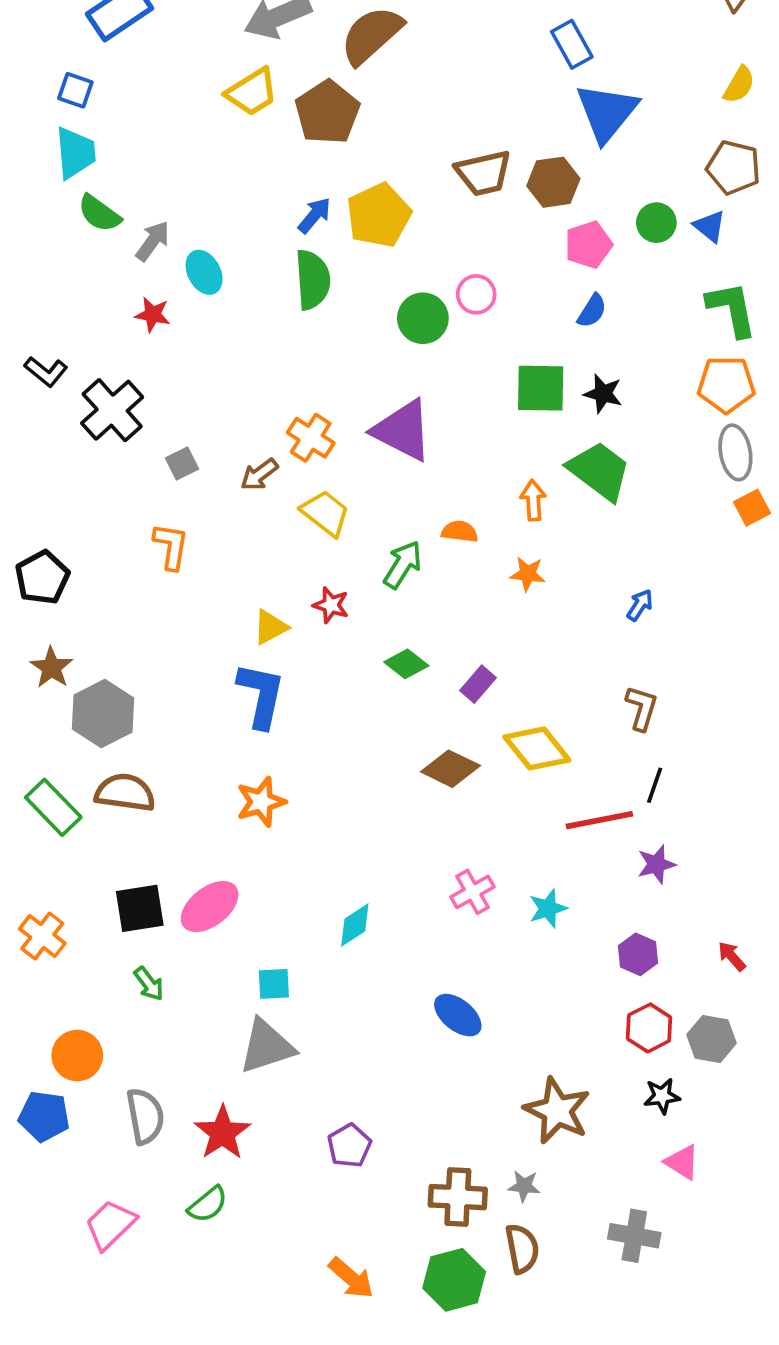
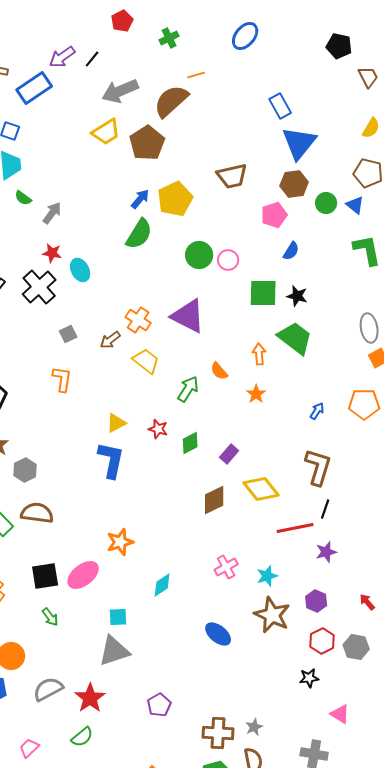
brown hexagon: (553, 182) -> (294, 184), moved
green semicircle: (99, 213) -> (23, 198), size x0.7
pink pentagon: (588, 245) -> (274, 215), moved
cyan ellipse: (204, 272) -> (80, 270), moved
green semicircle: (313, 280) -> (139, 234), turned 36
pink circle: (476, 294) -> (228, 260), moved
orange pentagon: (726, 384) -> (364, 404), moved
black cross: (112, 410) -> (39, 287), moved
orange semicircle: (460, 532) -> (219, 371), turned -138
orange star: (528, 574) -> (256, 394), turned 30
red star: (331, 605) -> (158, 429), moved
green diamond: (406, 664) -> (190, 443), turned -65
brown L-shape: (642, 708) -> (318, 467), size x1.5
gray hexagon: (103, 714) -> (25, 470), size x0.7
brown diamond: (450, 769) -> (214, 500), turned -52
orange star: (261, 802) -> (120, 542), moved
black star: (662, 1096) -> (309, 678), moved
brown star: (557, 1111) -> (272, 615), moved
gray semicircle: (145, 1116) -> (48, 689), turned -108
gray star: (524, 1186) -> (254, 727), turned -30
pink trapezoid: (110, 1225) -> (29, 748), size x0.7

